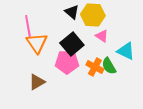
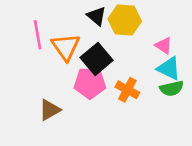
pink triangle: (102, 36) -> (164, 46), moved
orange triangle: (37, 43) -> (66, 47), moved
green semicircle: (109, 66) -> (172, 88), moved, turned -72

